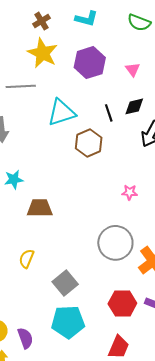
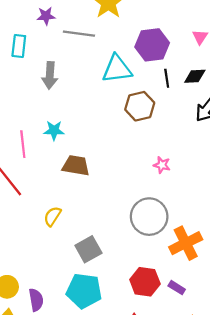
purple hexagon: (90, 63) -> (152, 45), moved
pink star: (130, 192) -> (162, 165), moved

